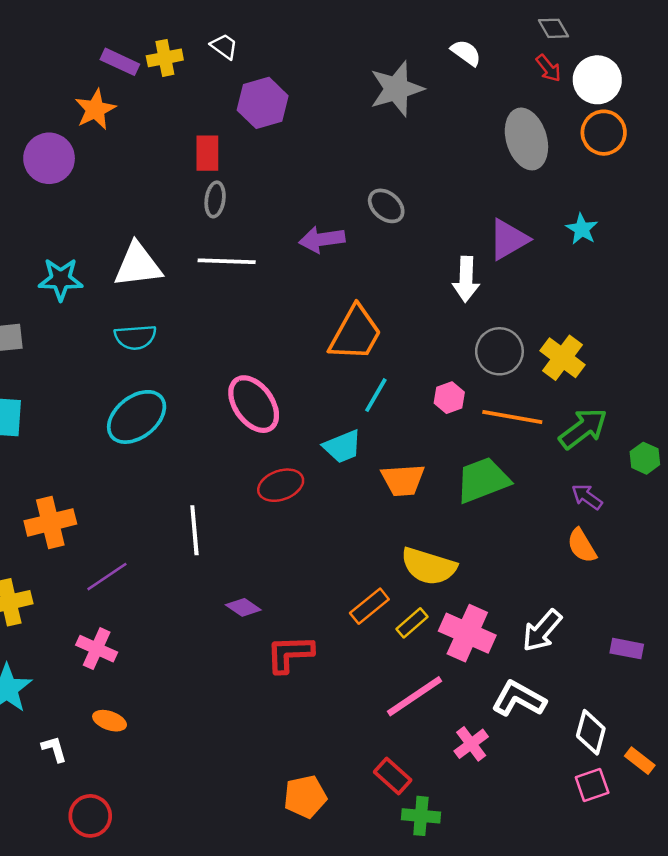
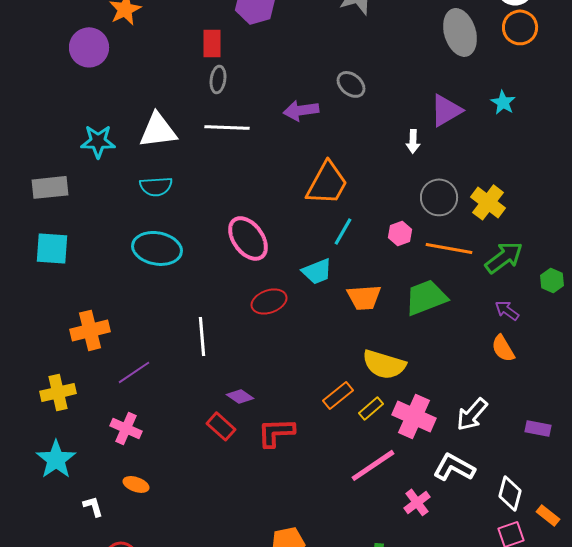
white arrow: (466, 279) -> (413, 141), size x0.7
cyan ellipse: (137, 417) -> (157, 248), turned 48
red rectangle: (393, 776) -> (221, 426), moved

